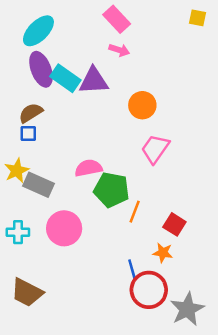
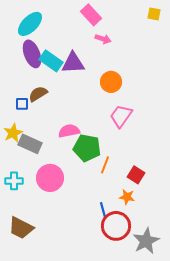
pink arrow: (119, 50) -> (103, 39), moved
brown semicircle: (31, 113) -> (38, 94), moved

